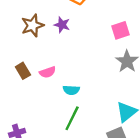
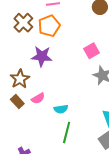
brown star: (33, 25) -> (20, 79), moved
purple star: (62, 25) -> (42, 56), size x1.5

